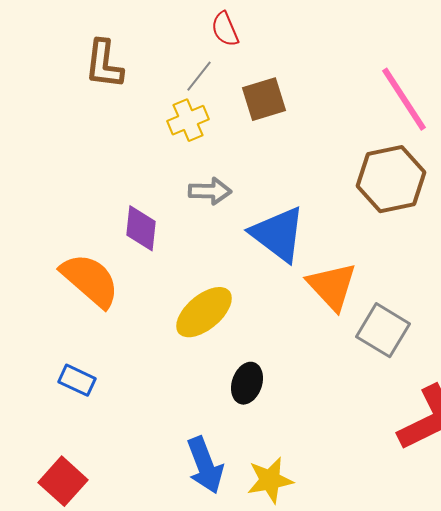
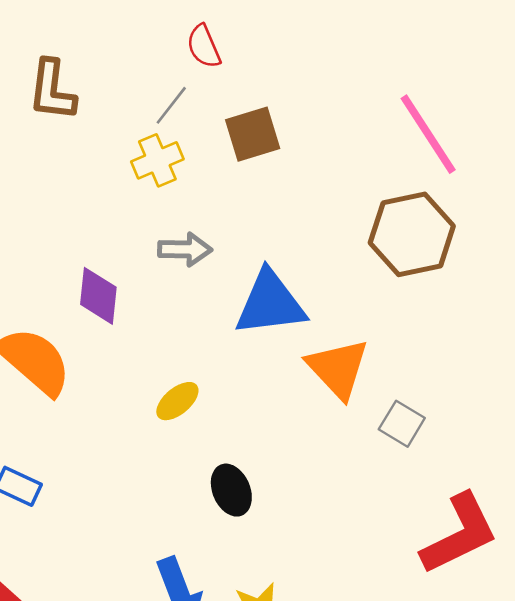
blue triangle: (278, 234) -> (270, 303), turned -44
yellow ellipse: (204, 312) -> (177, 401), size x0.6
gray square: (383, 330) -> (402, 424), size x0.7
black ellipse: (247, 383) -> (231, 490), turned -42

